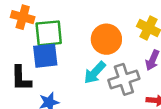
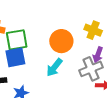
gray cross: (124, 79) -> (91, 69), moved

